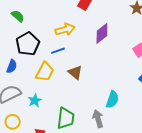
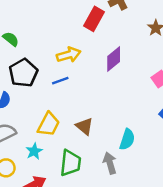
yellow trapezoid: (45, 72) -> (49, 124), moved
brown triangle: (75, 72) -> (85, 126), moved
cyan star: (35, 100) -> (34, 151), moved

